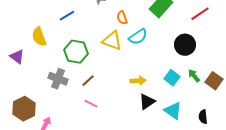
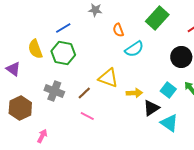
yellow triangle: (112, 41) -> (108, 78), moved
green hexagon: (76, 52) -> (63, 53), moved
black triangle: (147, 102) -> (151, 108), moved
brown hexagon: (24, 109) -> (20, 108), moved

